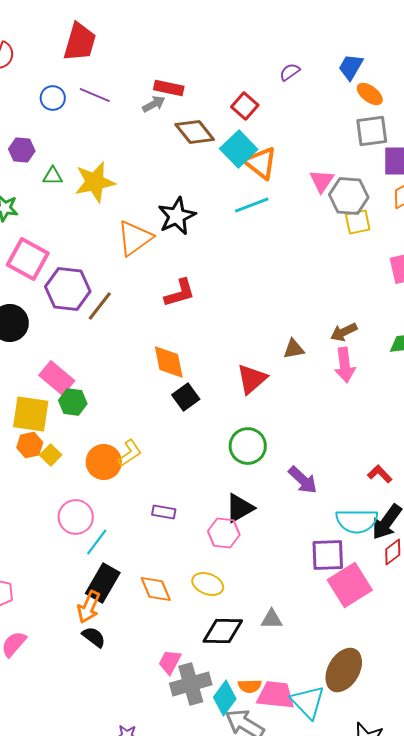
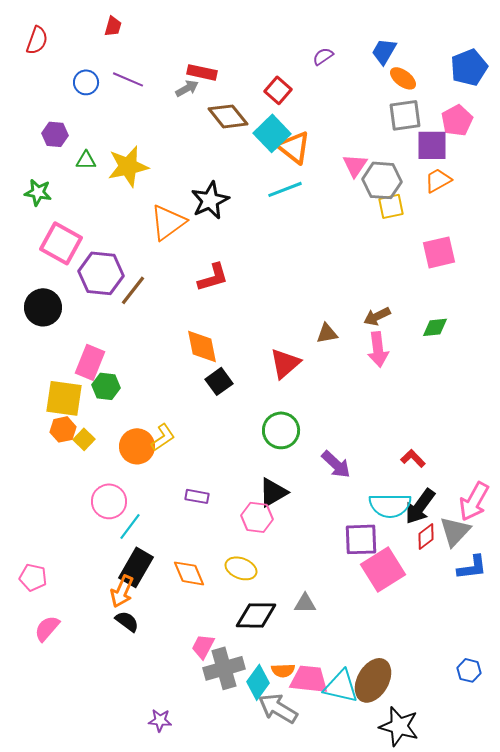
red trapezoid: (80, 42) -> (113, 26), size x0.5
pink rectangle: (57, 378) -> (90, 362), turned 72
brown ellipse: (344, 670) -> (373, 680), moved
cyan triangle: (308, 702) -> (341, 686), turned -33

